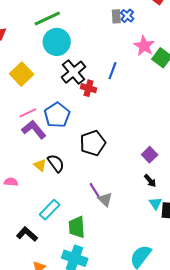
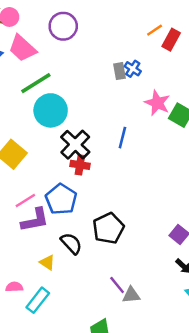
red cross: (88, 88) -> (80, 165), moved
purple L-shape: (34, 129) -> (35, 220), turned 125
black semicircle: (56, 163) -> (71, 243), moved
gray triangle: (105, 199) -> (131, 295), turned -42
cyan rectangle: (50, 210) -> (38, 300), moved

